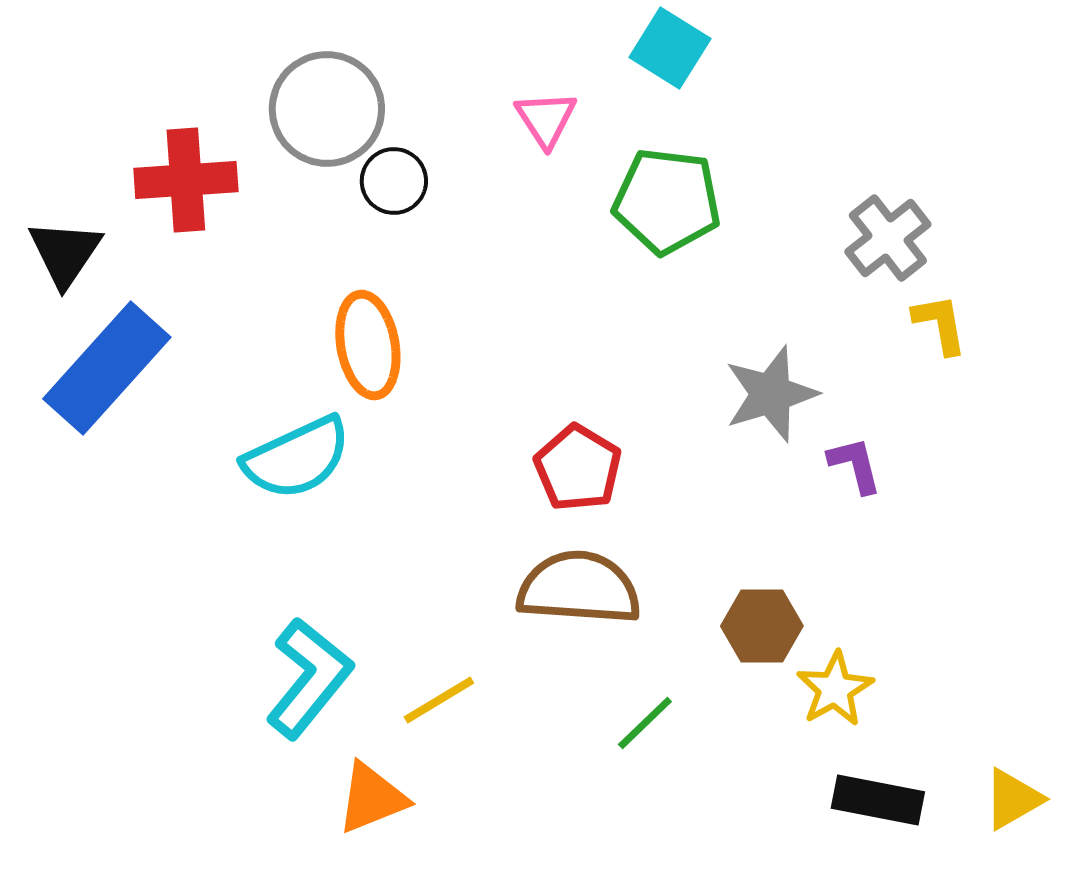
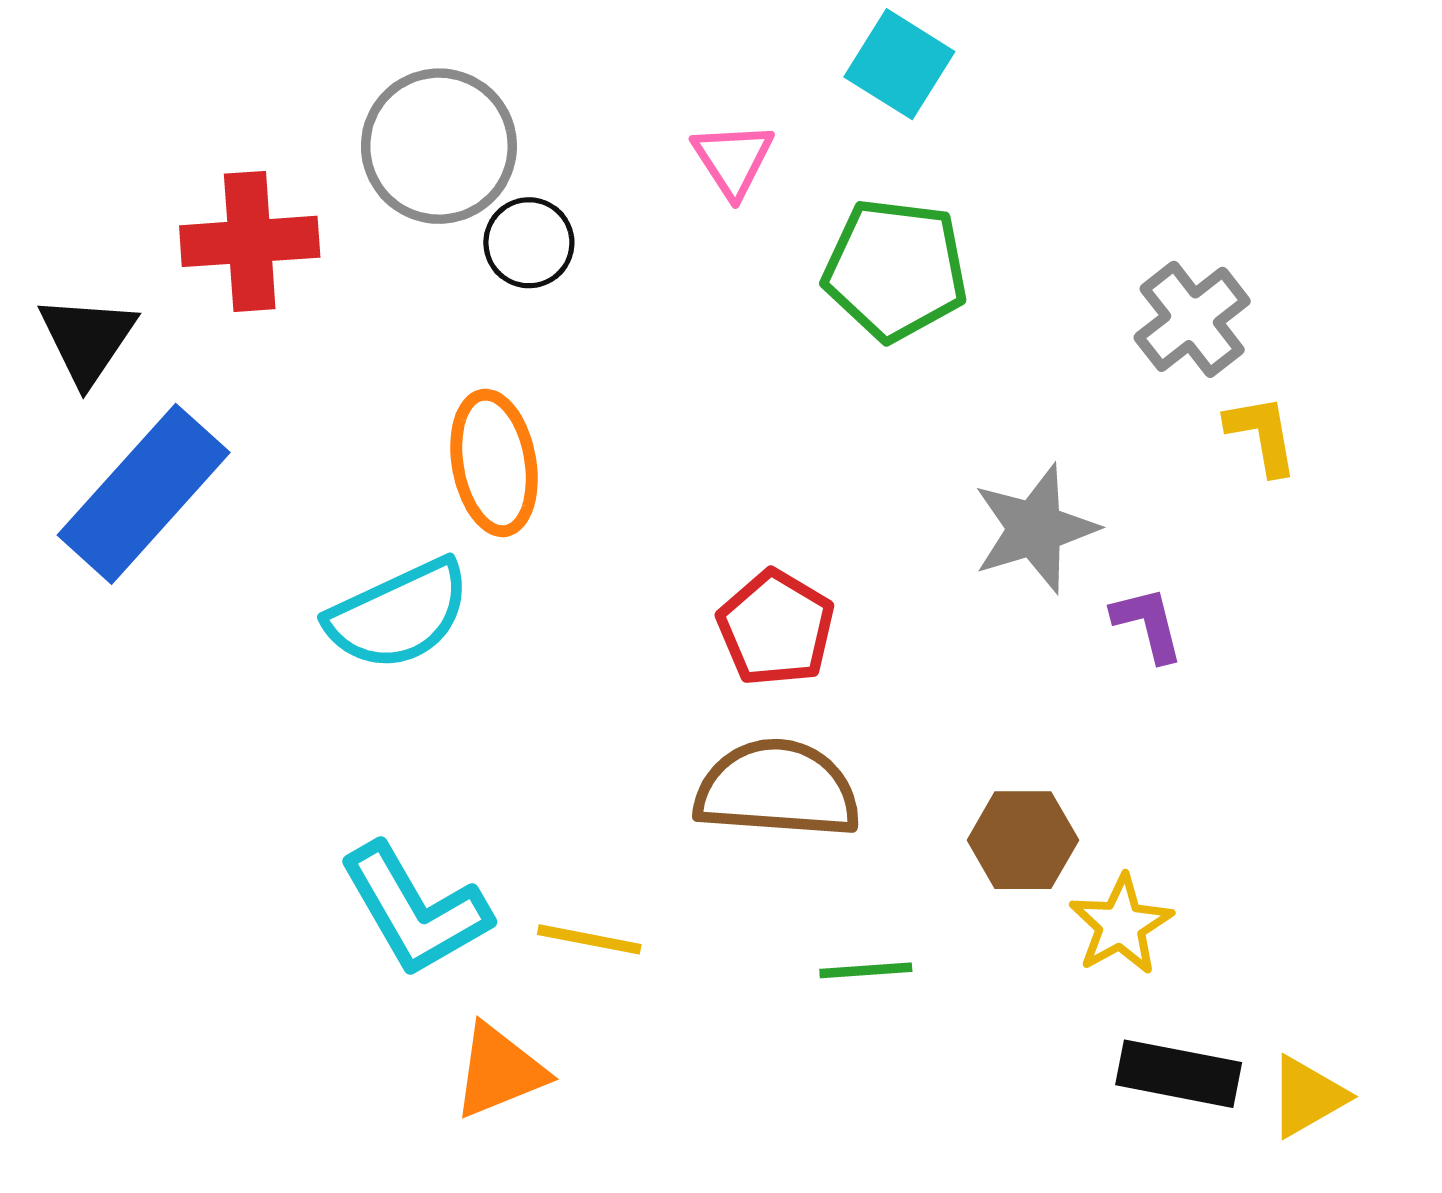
cyan L-shape: (309, 678) -> (415, 910), turned 111
yellow line: (439, 700) -> (589, 939), turned 42
green line: (645, 723) -> (866, 970), turned 40
yellow triangle: (1013, 799) -> (1307, 1097), moved

